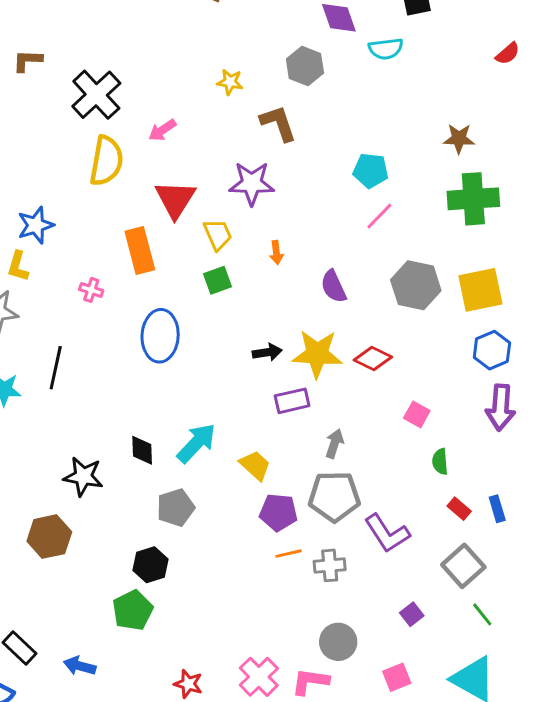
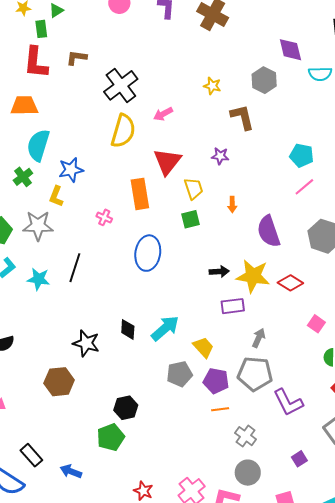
purple star: (252, 183) -> (220, 156), size x0.6
purple semicircle: (334, 286) -> (269, 231), size x1.4
gray pentagon: (176, 508) -> (180, 374), moved
gray cross: (330, 565) -> (245, 436), moved, turned 35

